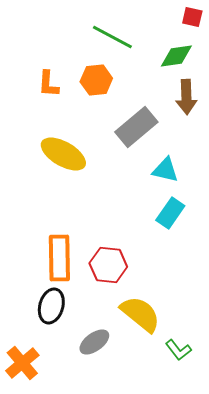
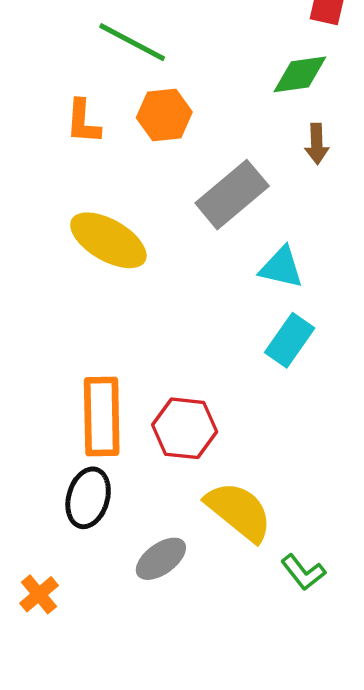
green line: (112, 37) -> (132, 42), moved
brown arrow: (186, 97) -> (317, 144), size x0.7
orange cross: (22, 363) -> (39, 594), size x0.7

